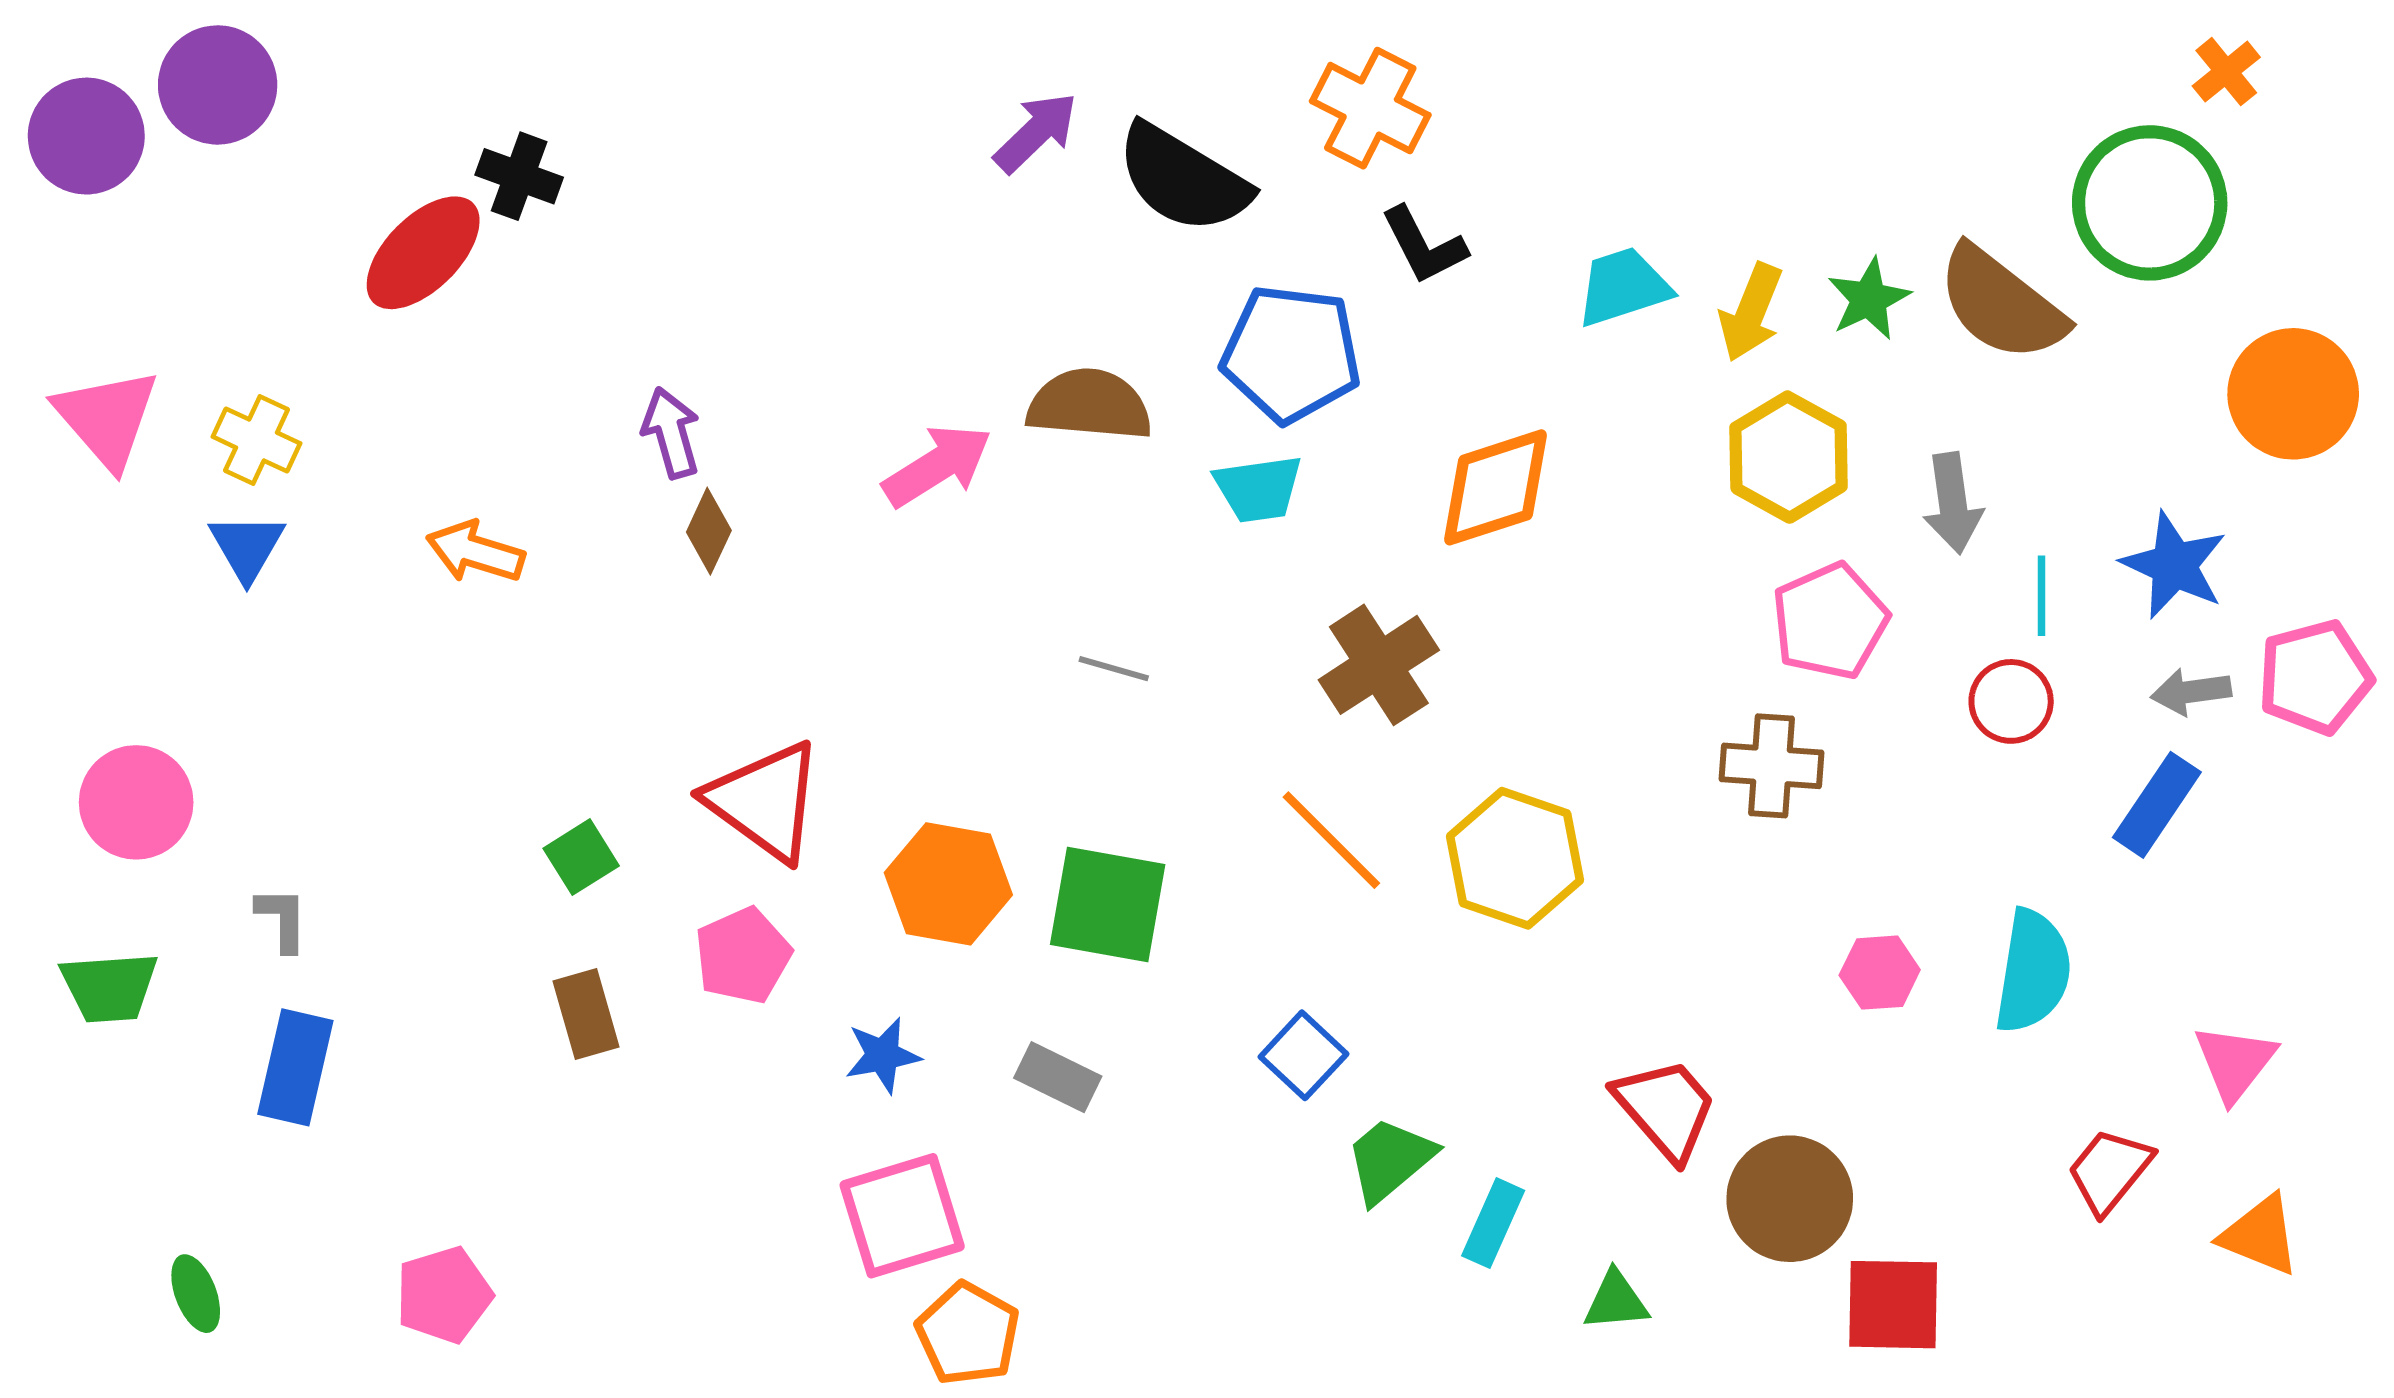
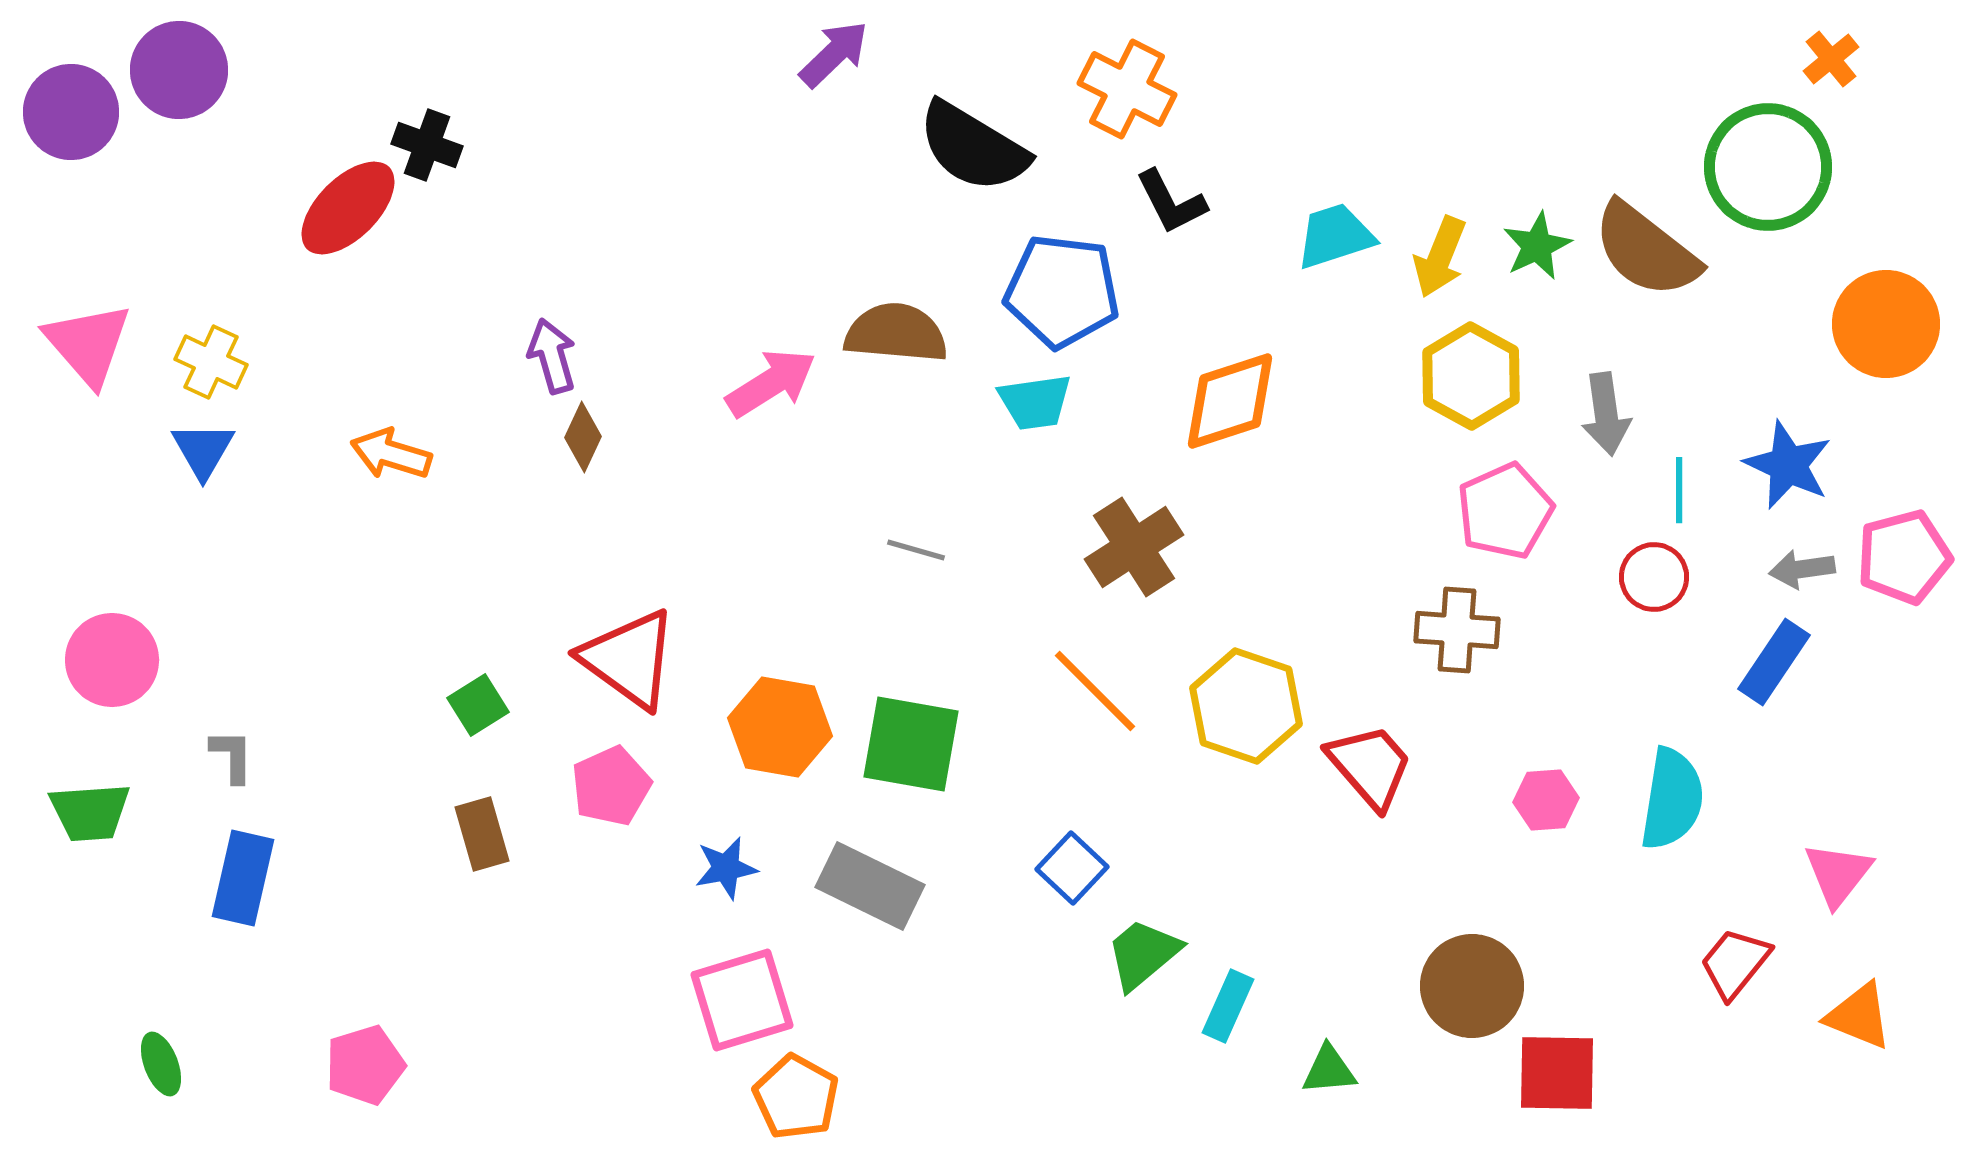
purple arrow: (1036, 132) -> (834, 54), moved
gray rectangle: (1058, 1077) -> (870, 886), size x1.5
red trapezoid: (1666, 1109) -> (1370, 766), moved

